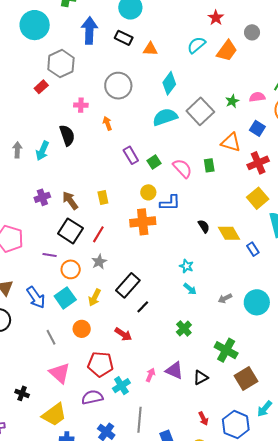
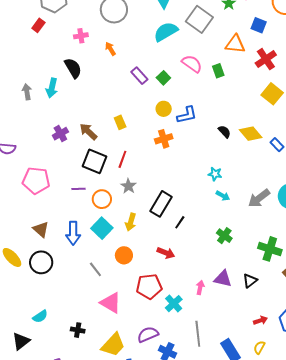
pink semicircle: (182, 168) -> (192, 64), moved
orange cross: (143, 222) -> (164, 139), size x0.7
blue arrow: (36, 297) -> (73, 233), turned 45
gray arrow: (225, 298) -> (259, 198), size x1.6
purple semicircle: (92, 397) -> (148, 335), moved
red arrow: (203, 419) -> (260, 320), turned -72

